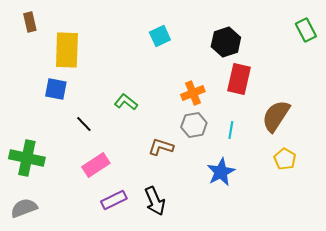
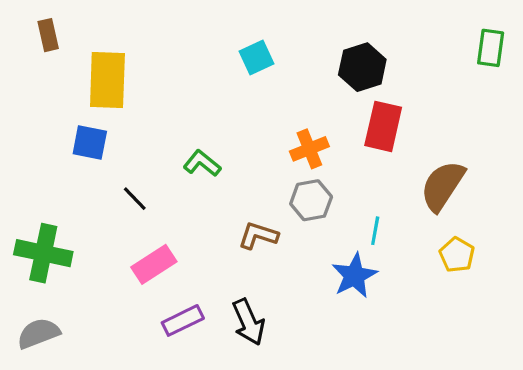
green rectangle: (306, 30) -> (491, 48), turned 35
cyan line: (231, 130) -> (375, 231), moved

